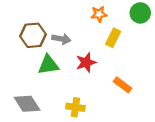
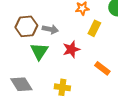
green triangle: (48, 65) -> (39, 51), turned -48

